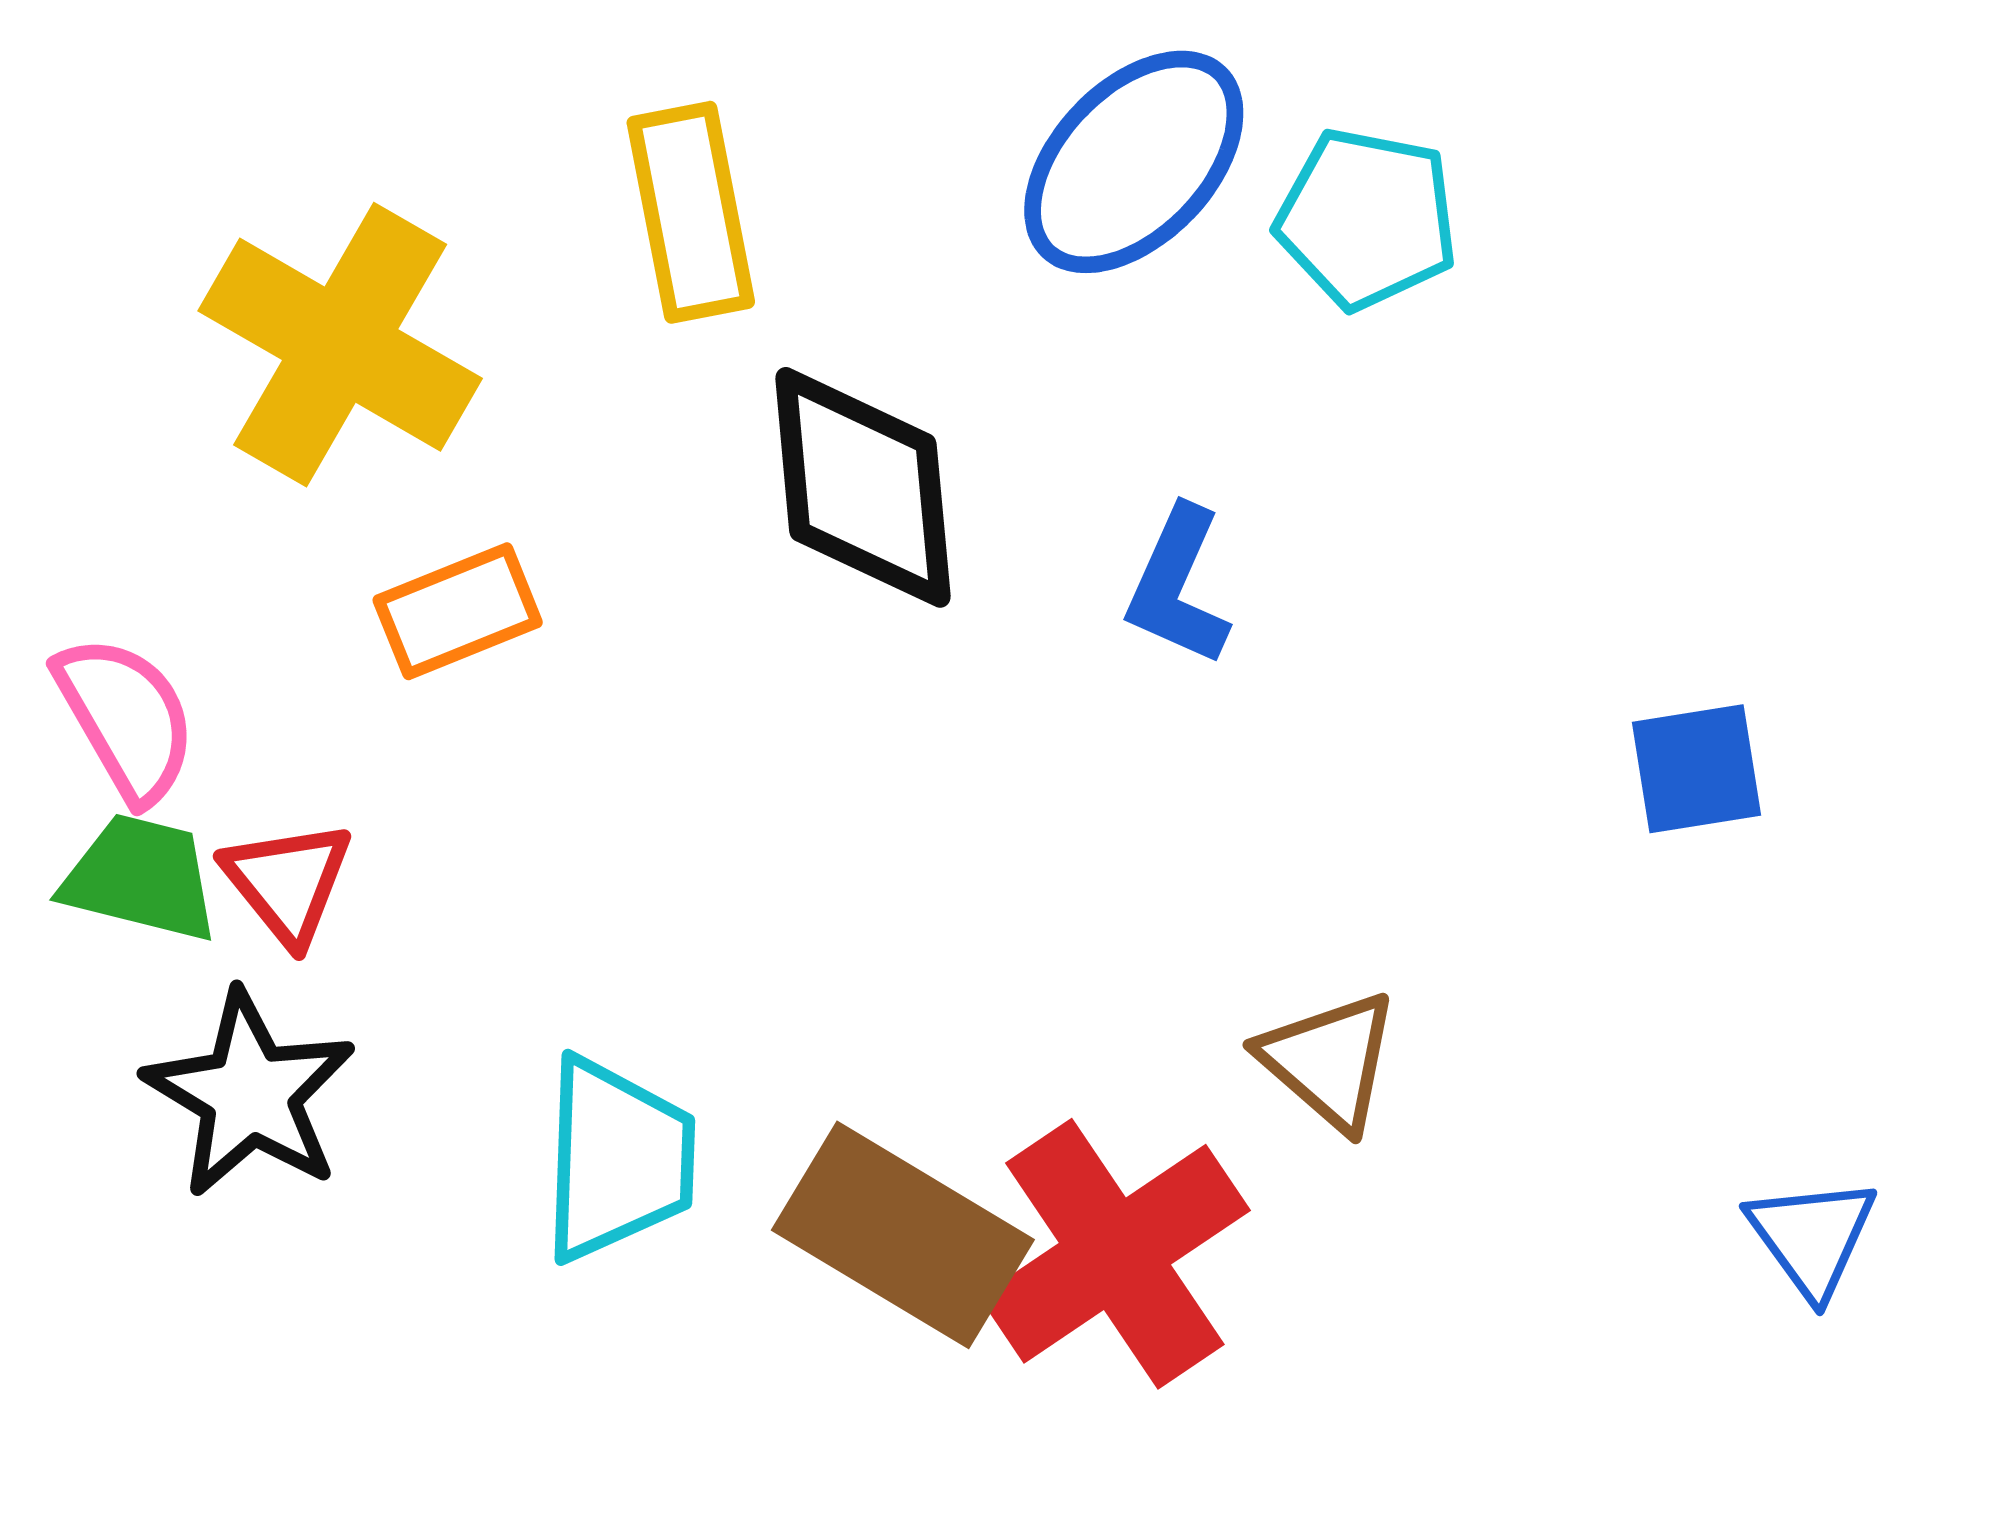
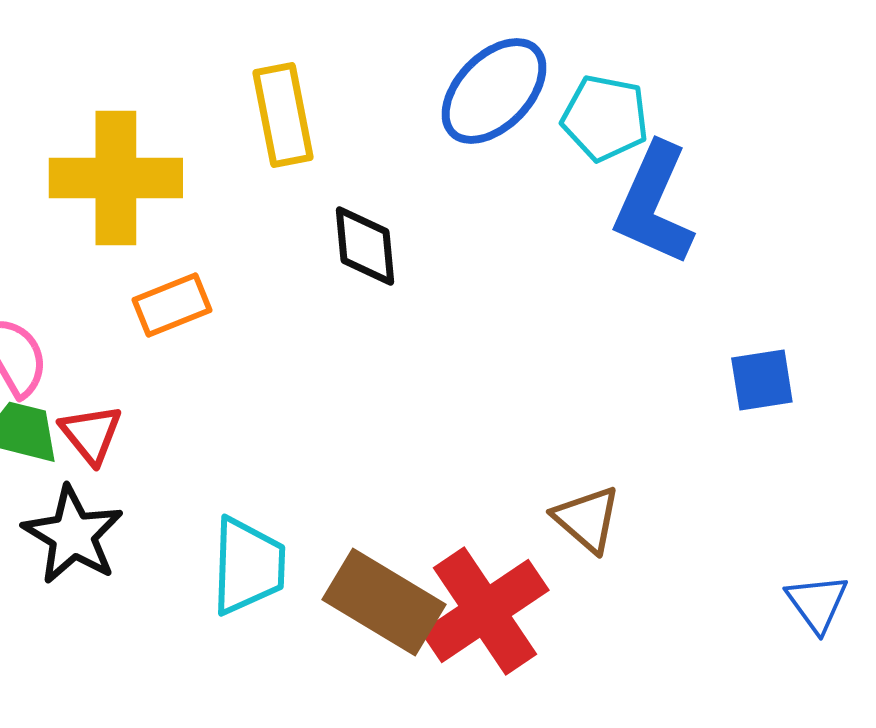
yellow cross: (340, 345) -> (116, 178), turned -30
black diamond: (863, 487) -> (365, 246), size x0.7
blue L-shape: (1178, 586) -> (654, 204), moved, size x1.6

